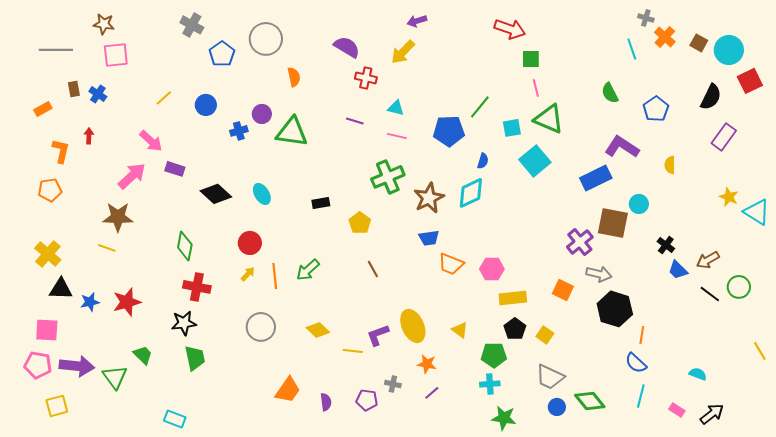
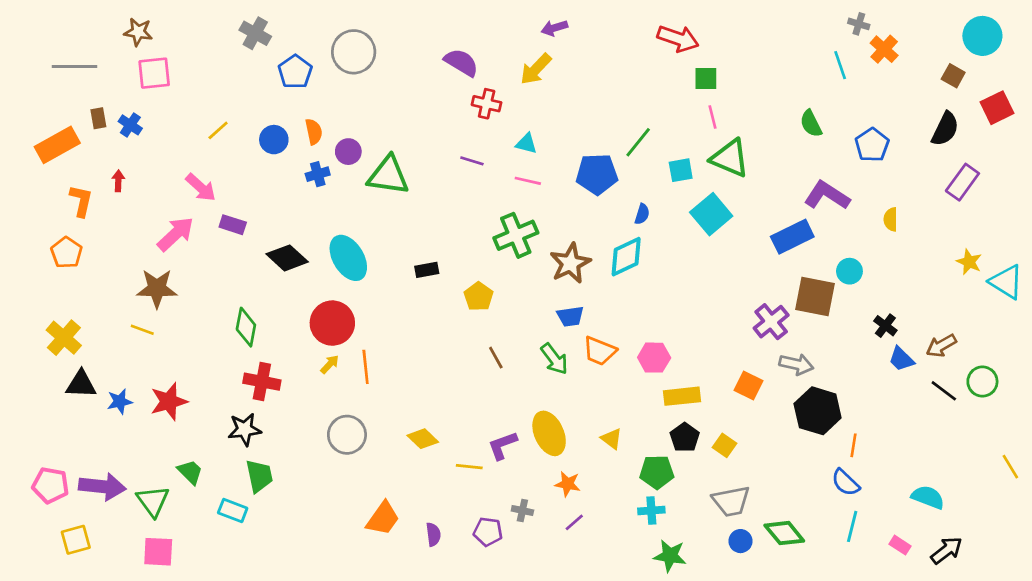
brown square: (699, 43) -> (953, 76), moved
cyan circle: (729, 50) -> (982, 36), moved
orange semicircle: (294, 77) -> (314, 132), moved
orange rectangle: (43, 109) -> (57, 145), size x1.8
orange pentagon: (50, 190) -> (66, 253), turned -30
cyan ellipse: (262, 194) -> (348, 258), size x1.6
red circle: (250, 243) -> (332, 323), size x1.4
green arrow: (308, 270) -> (554, 359), moved, turned -85
pink square: (47, 330) -> (158, 552), moved
cyan semicircle: (698, 374) -> (928, 497), size x1.4
gray trapezoid: (550, 377) -> (731, 501), turned -36
cyan rectangle: (175, 419) -> (233, 510), moved

